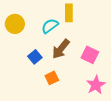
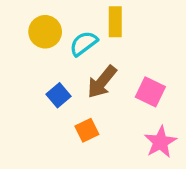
yellow circle: (15, 24) -> (45, 32), moved

